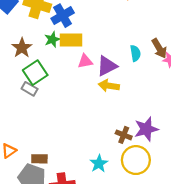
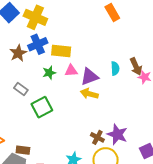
blue cross: (63, 16) -> (38, 44), moved
green star: (52, 39) -> (49, 73), moved
green square: (35, 73) -> (42, 107), moved
purple star: (146, 129) -> (117, 134), turned 30

